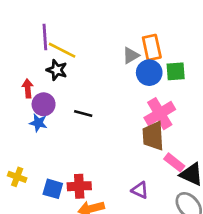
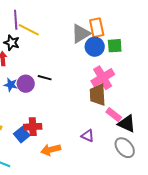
gray triangle: (131, 55) -> (81, 34), size x1.5
black star: (57, 70) -> (12, 43), moved
purple circle: (44, 104) -> (26, 84), moved
red cross: (79, 186) -> (33, 127), moved
blue square: (53, 189) -> (22, 135), turned 35

